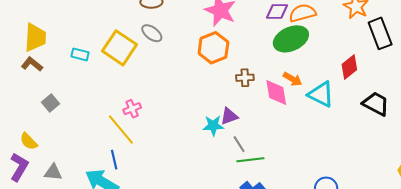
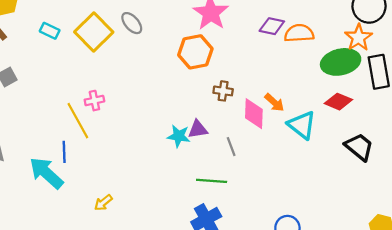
green ellipse: (291, 39) -> (341, 62), moved
red diamond: (349, 67) -> (338, 102), turned 50
gray line: (239, 144) -> (231, 147), moved

